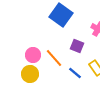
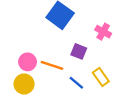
orange line: (54, 58) -> (52, 65), turned -30

